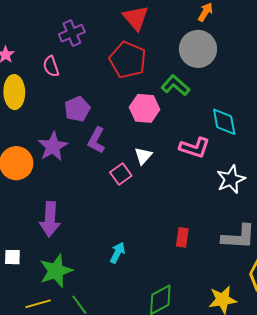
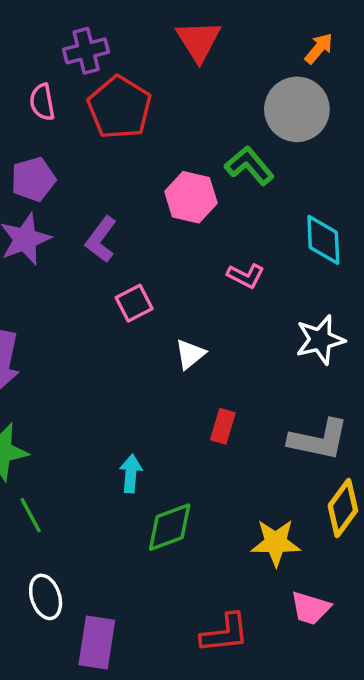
red pentagon: (128, 60) -> (119, 108), moved
purple pentagon: (77, 109) -> (33, 179), moved
pink L-shape: (195, 148) -> (246, 276), moved, size x0.7
white triangle: (143, 156) -> (190, 354), moved
cyan arrow: (117, 253) -> (131, 474), moved, turned -30

